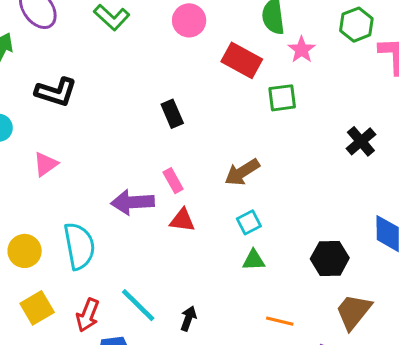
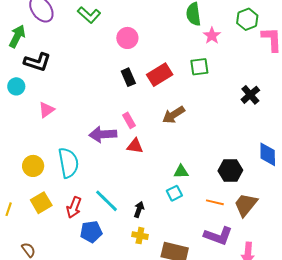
pink circle: (189, 20) -> (127, 38), moved
red rectangle: (242, 60) -> (160, 75), moved, turned -60
black L-shape: (56, 92) -> (37, 62), moved
cyan square: (249, 222) -> (174, 193), moved
orange line: (280, 321) -> (215, 202), moved

